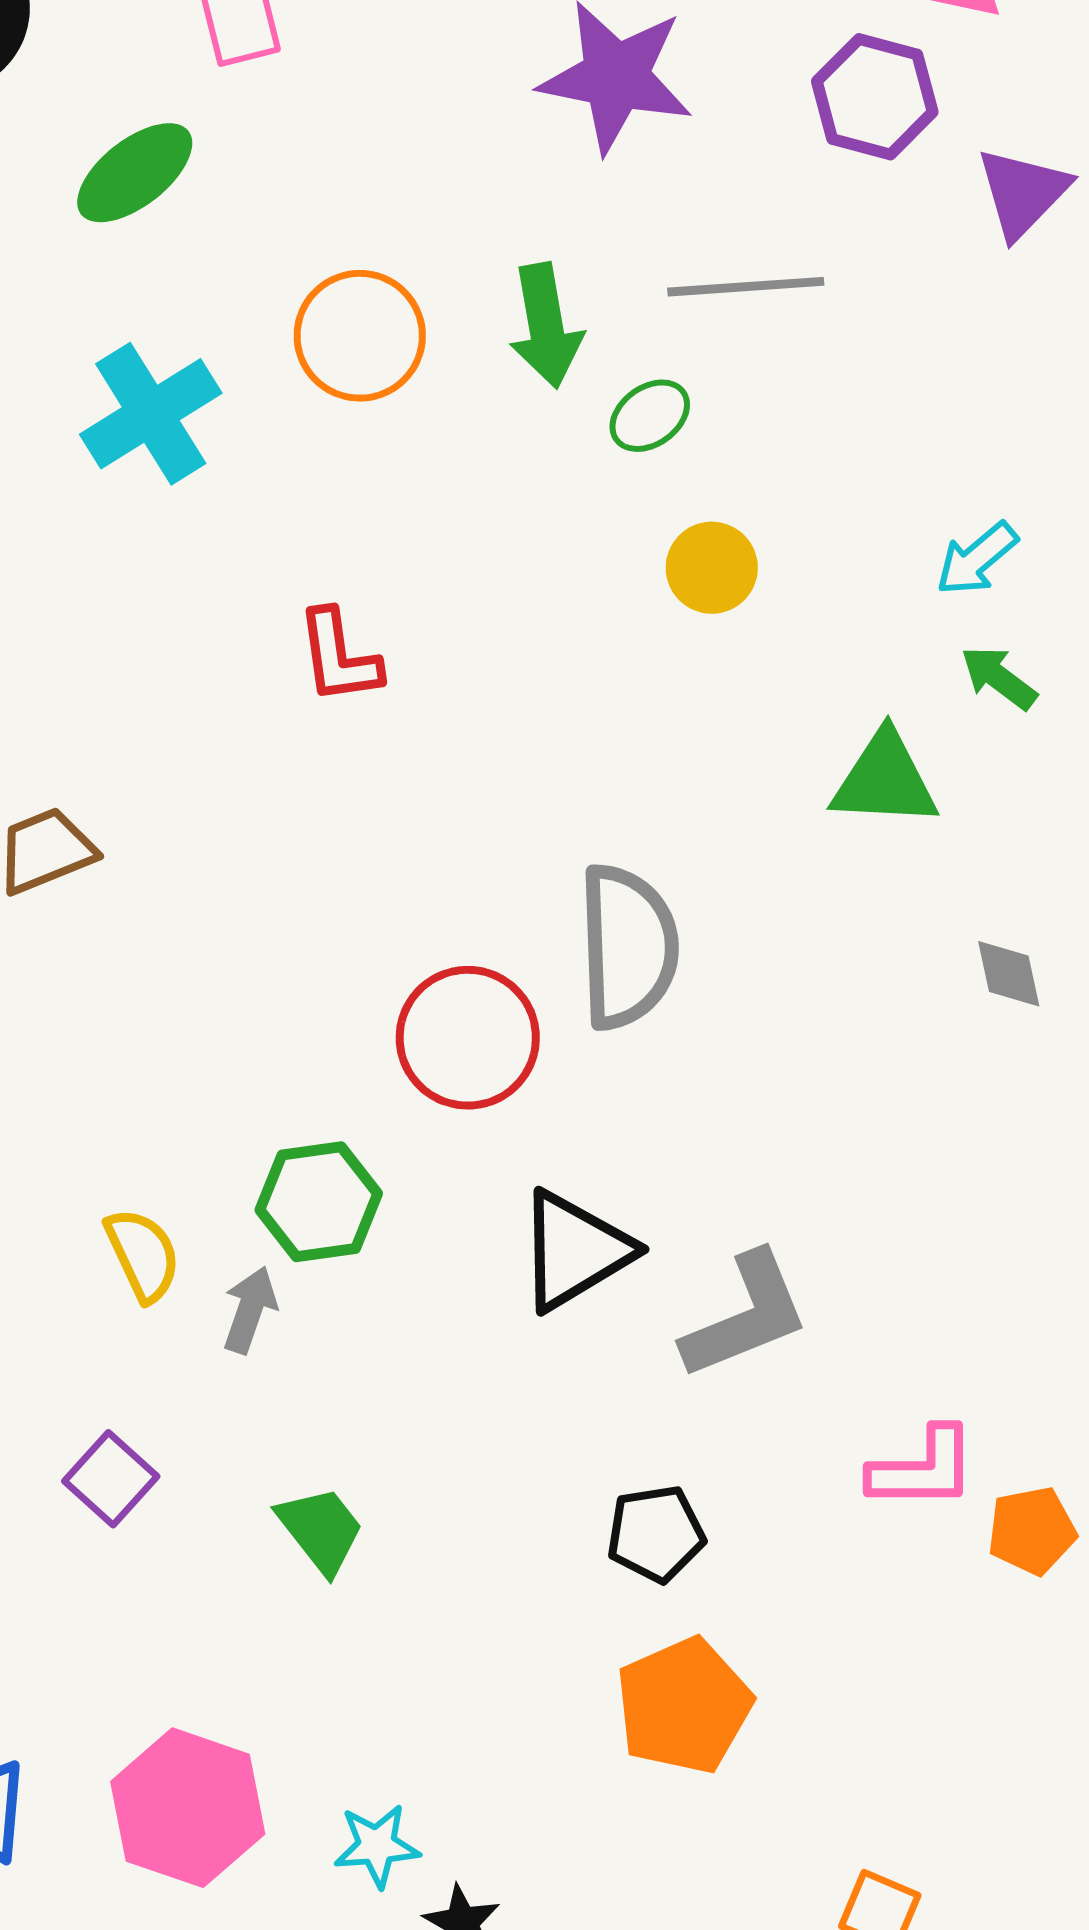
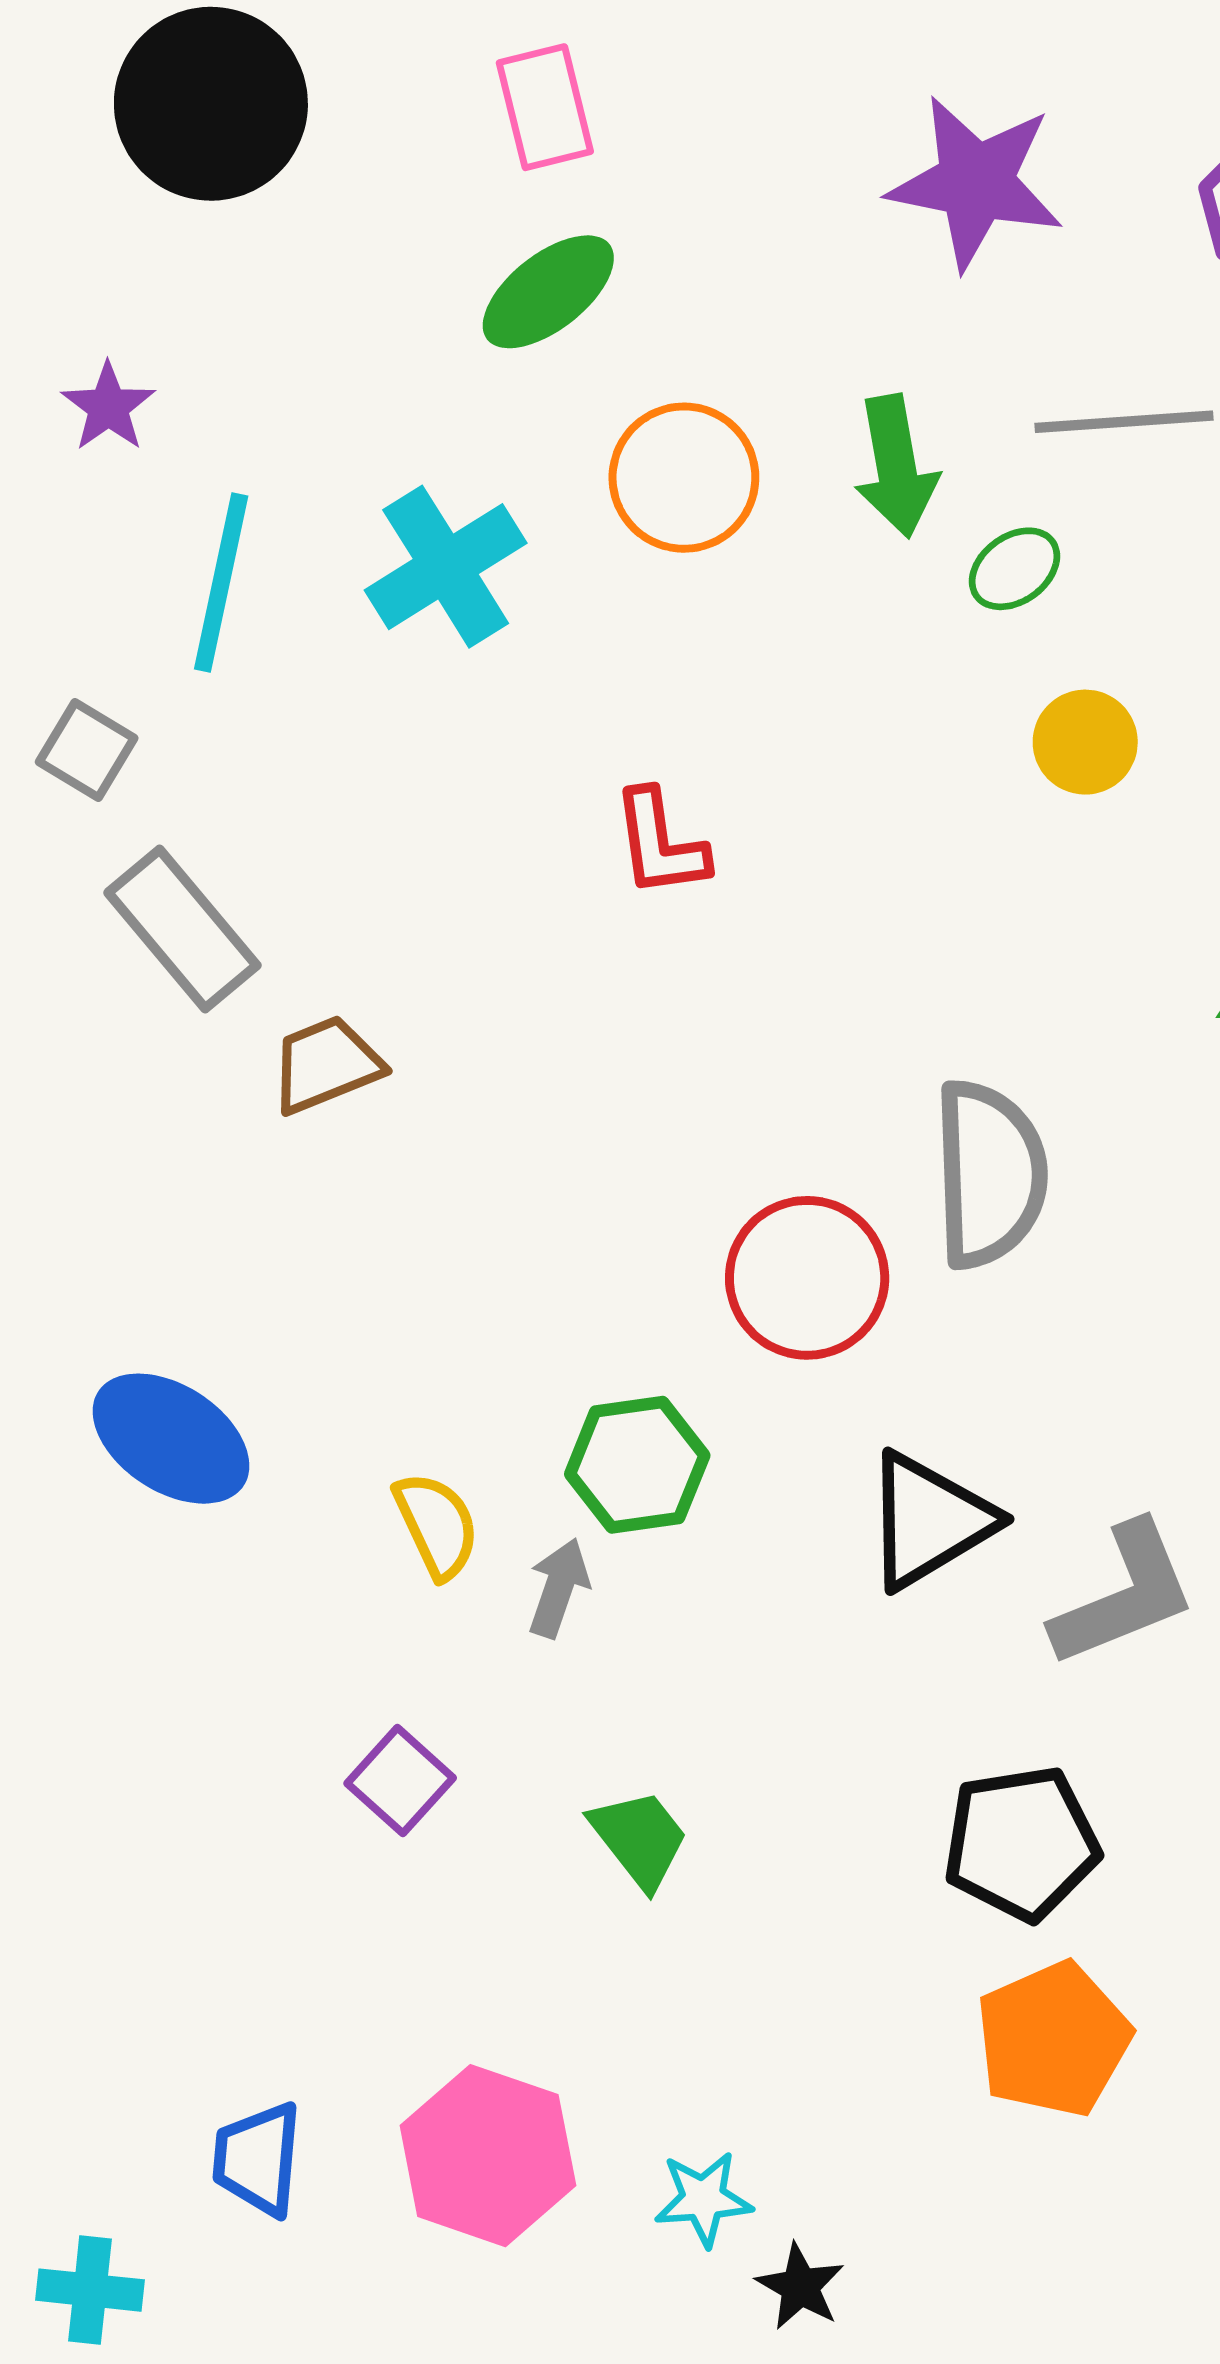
green ellipse: (135, 173) -> (548, 292), moved
black pentagon: (656, 1534) -> (1021, 1843), size x1.4

